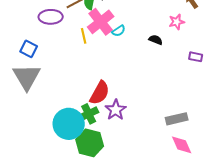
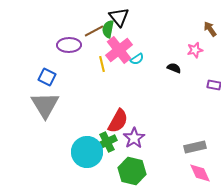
green hexagon: (90, 143) -> (132, 171), moved

